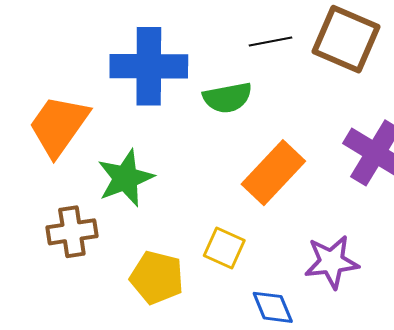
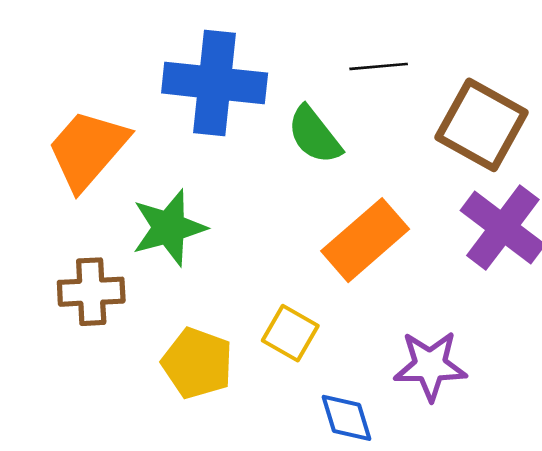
brown square: (346, 39) -> (481, 125), moved
green semicircle: (227, 98) -> (314, 135), turned 57

